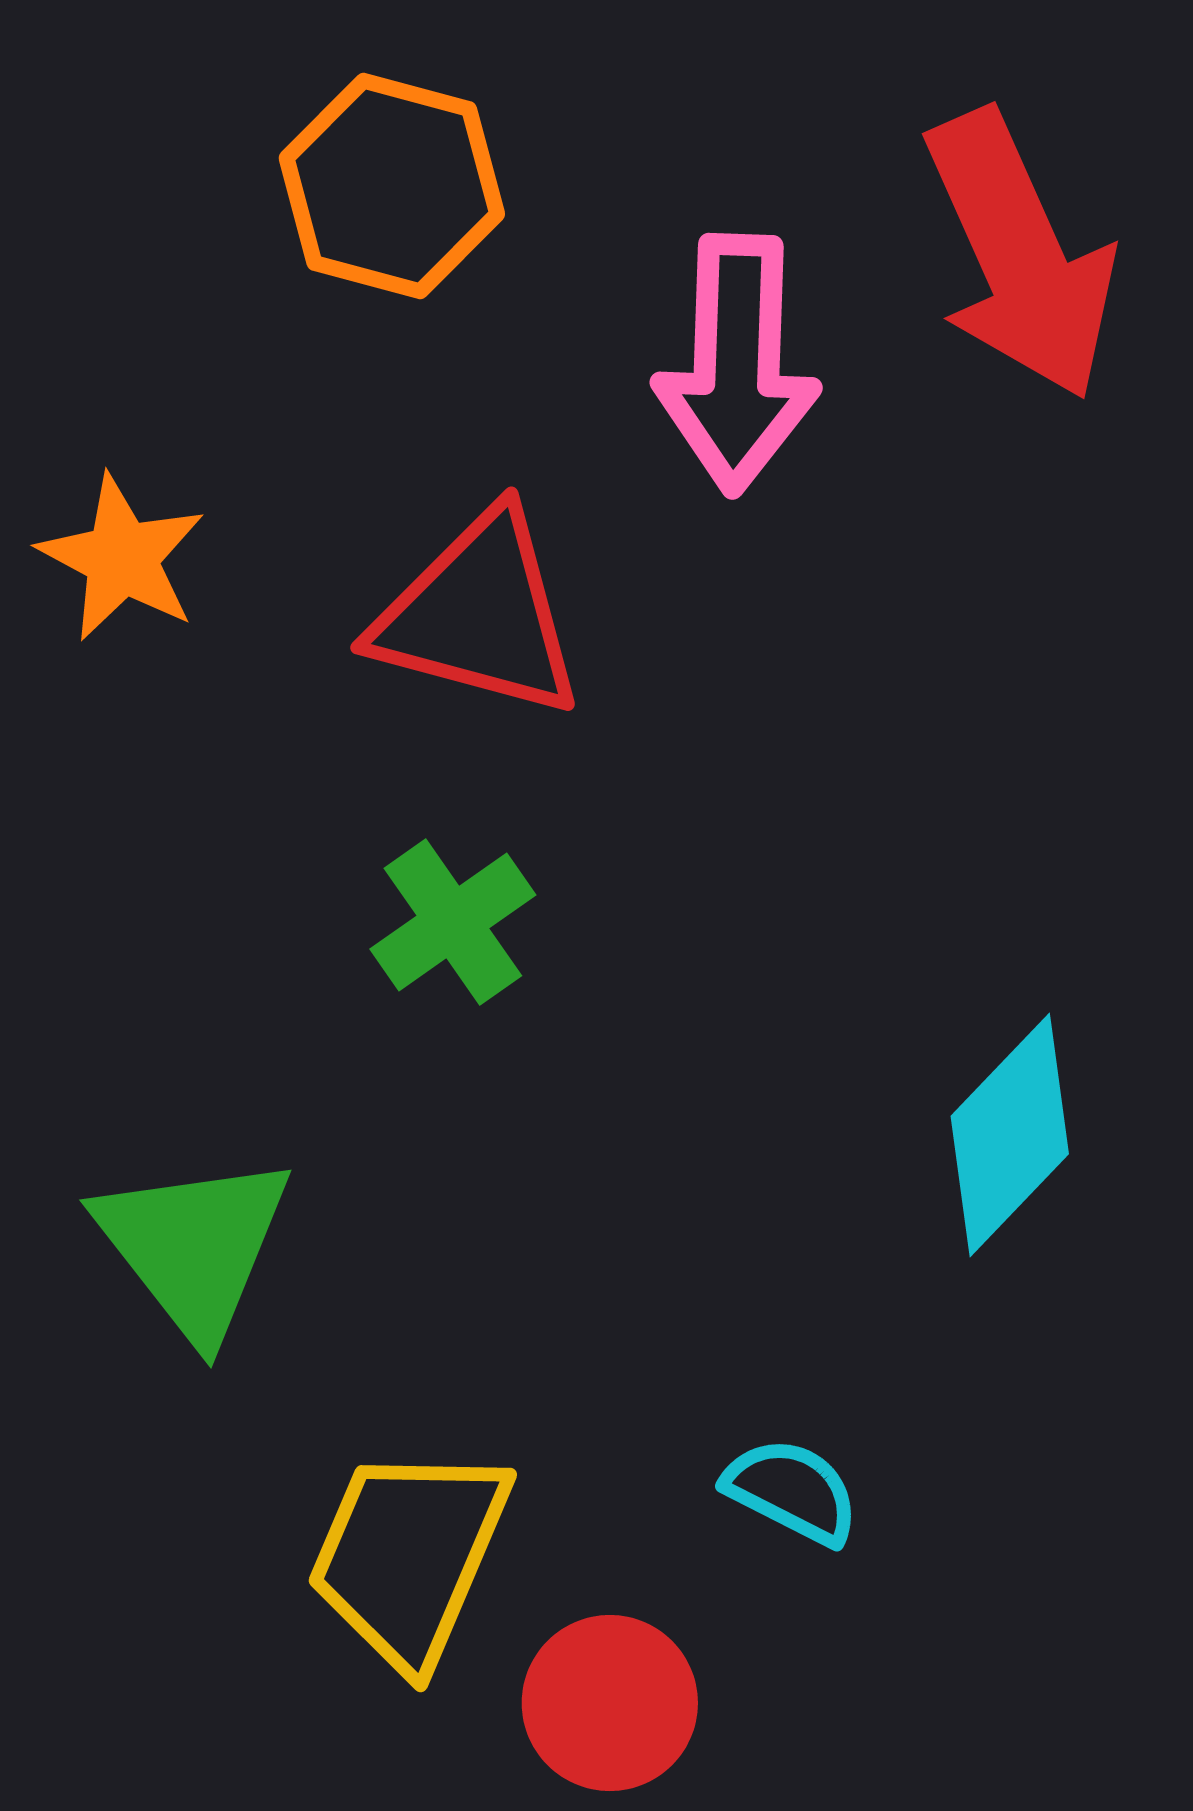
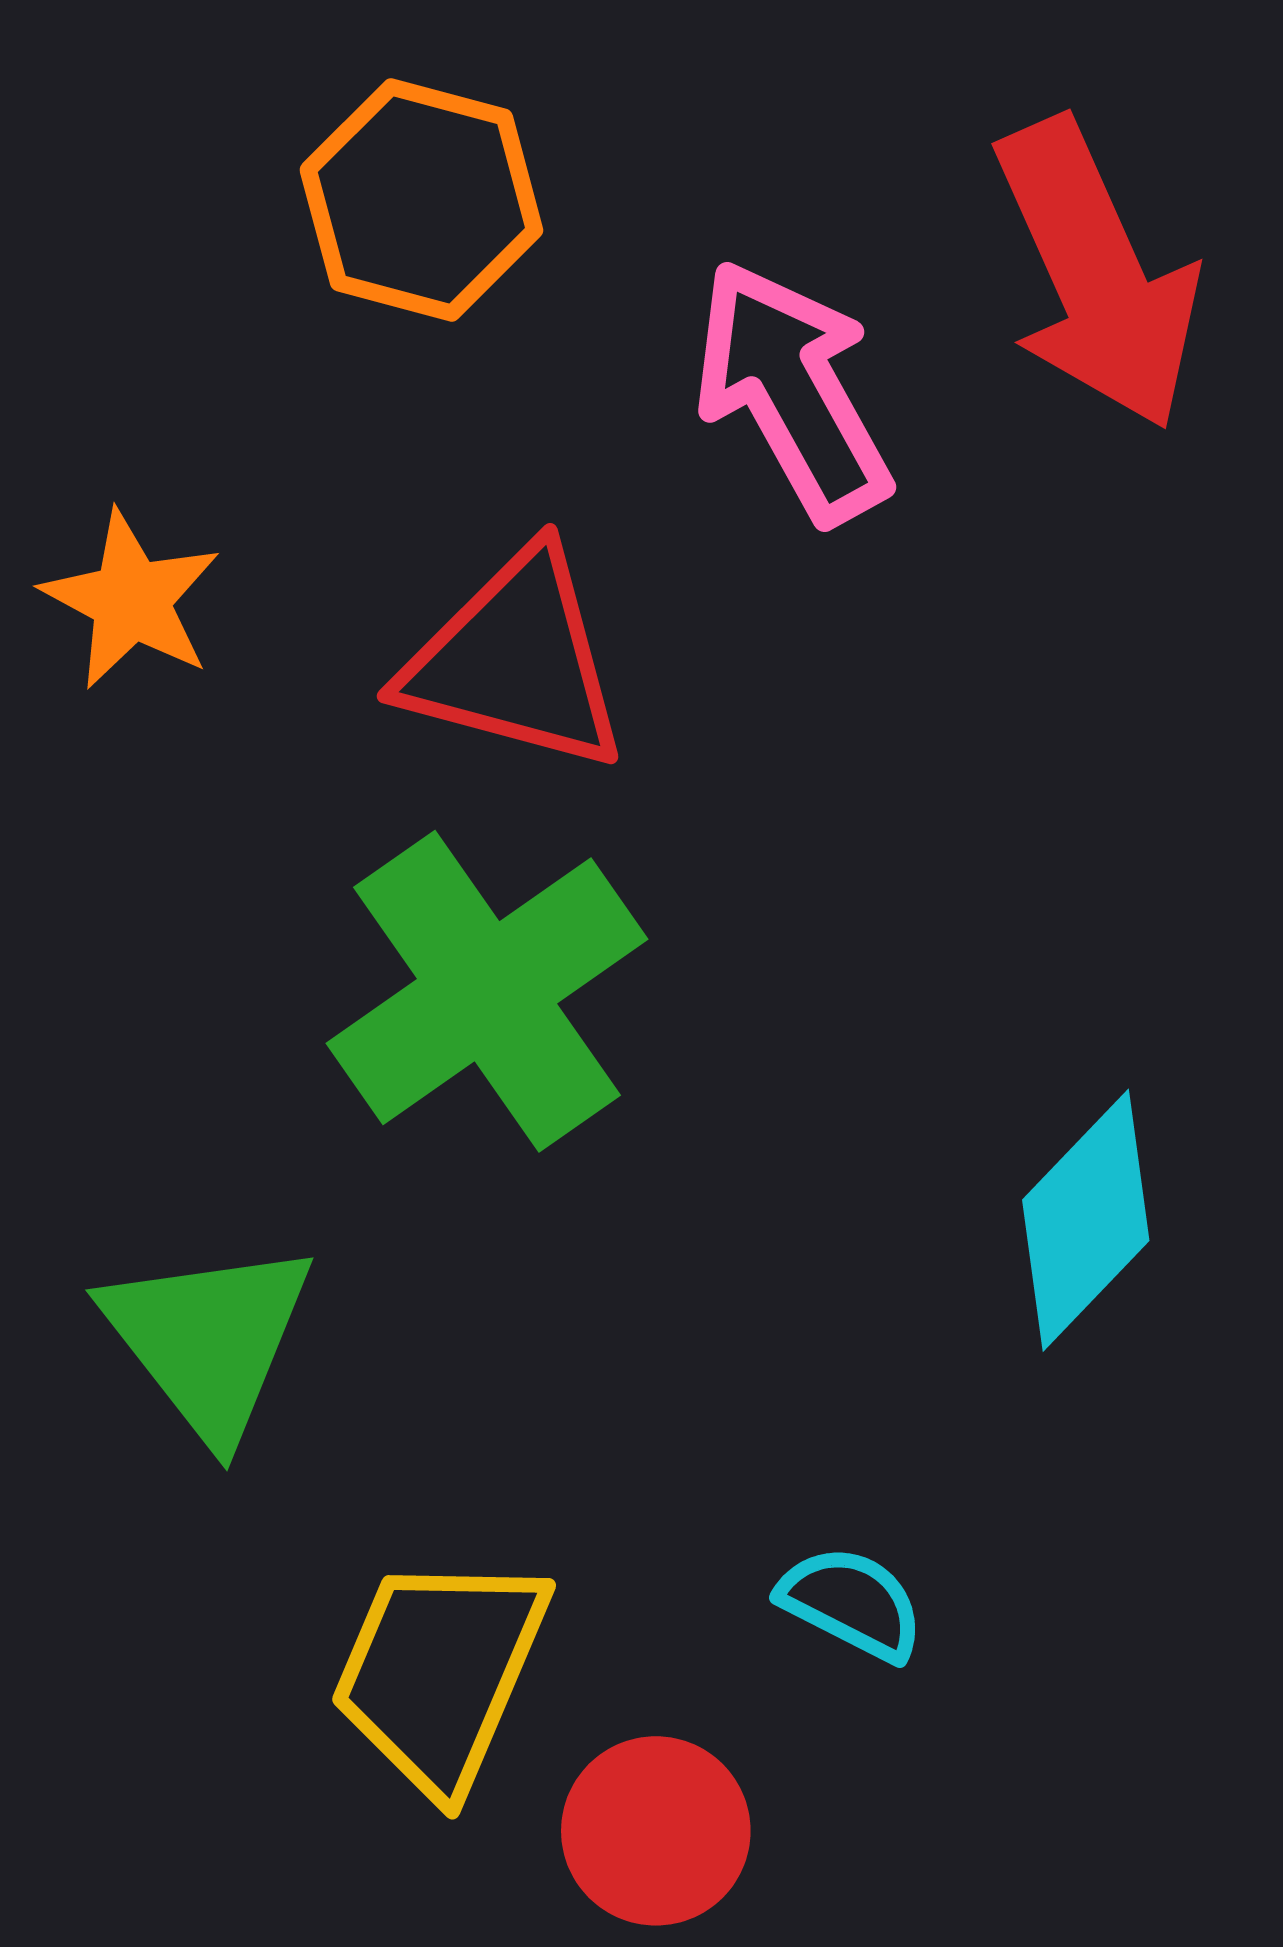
pink arrow: (737, 364) -> (792, 391), turned 149
green cross: (453, 922) -> (487, 991), size x1.8

